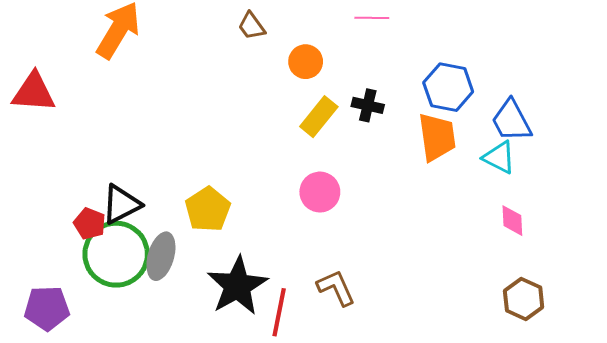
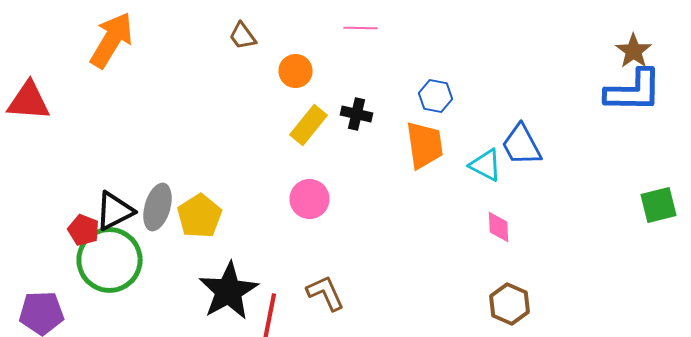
blue hexagon: (448, 87) -> (436, 96), size x0.7
blue trapezoid: (511, 121) -> (522, 145), moved
gray ellipse: (161, 256) -> (158, 207), moved

